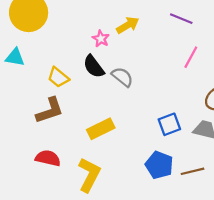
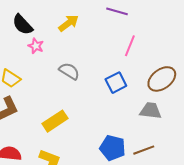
pink star: (101, 39) -> (36, 46), moved
black semicircle: (94, 66) -> (23, 25), moved
blue square: (169, 124) -> (116, 83), moved

